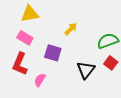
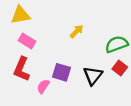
yellow triangle: (30, 14) -> (21, 15), moved
purple square: (53, 53) -> (62, 72), moved

